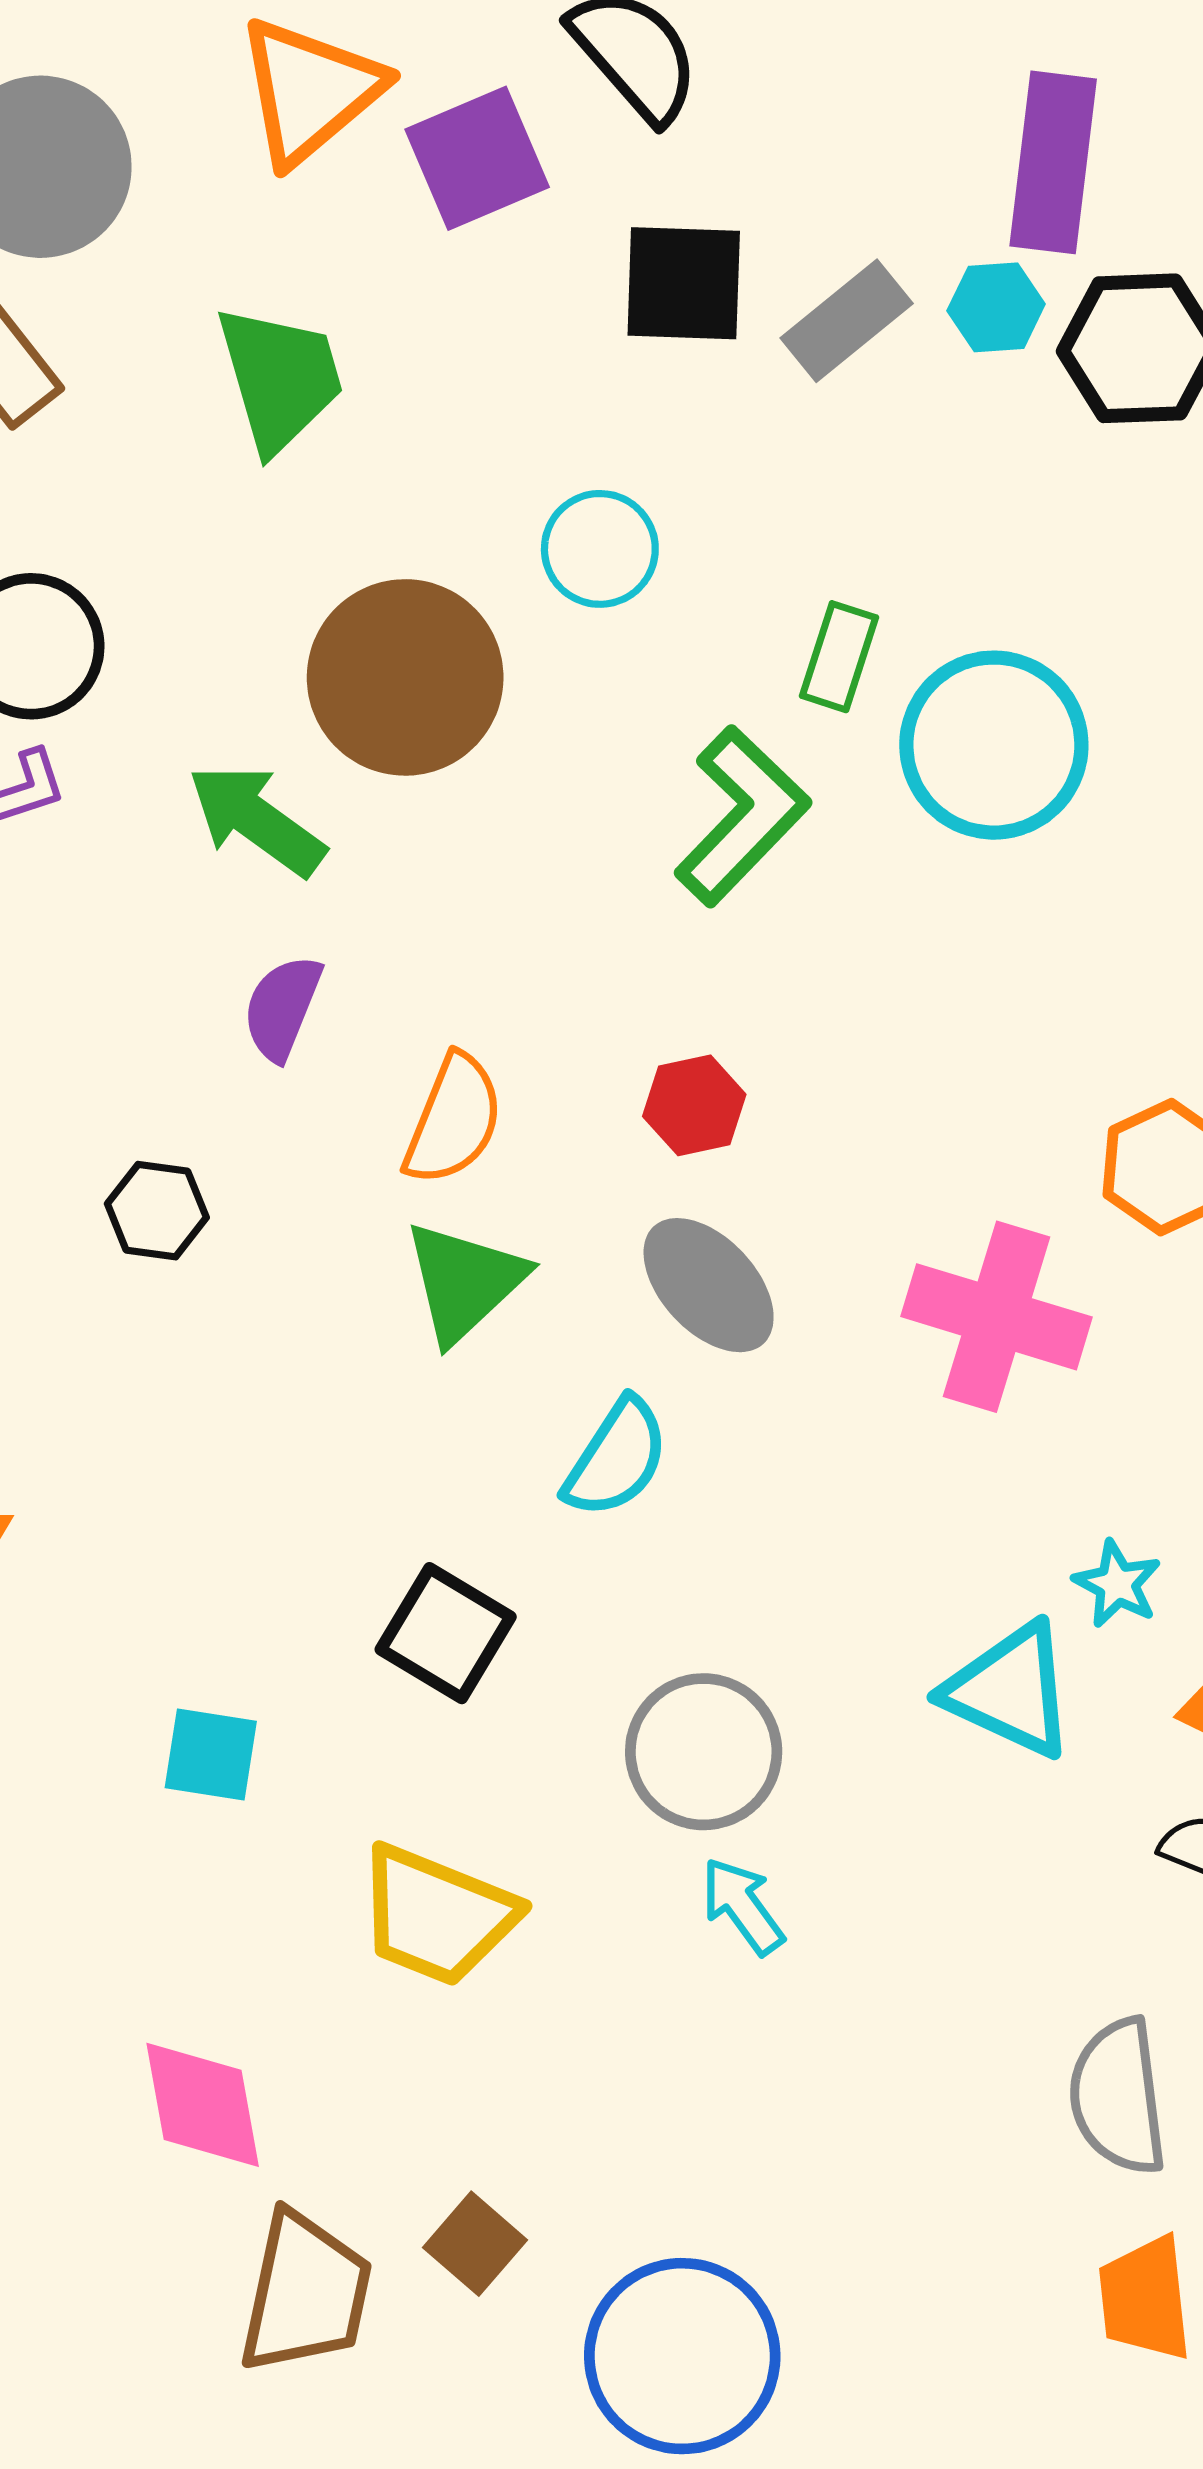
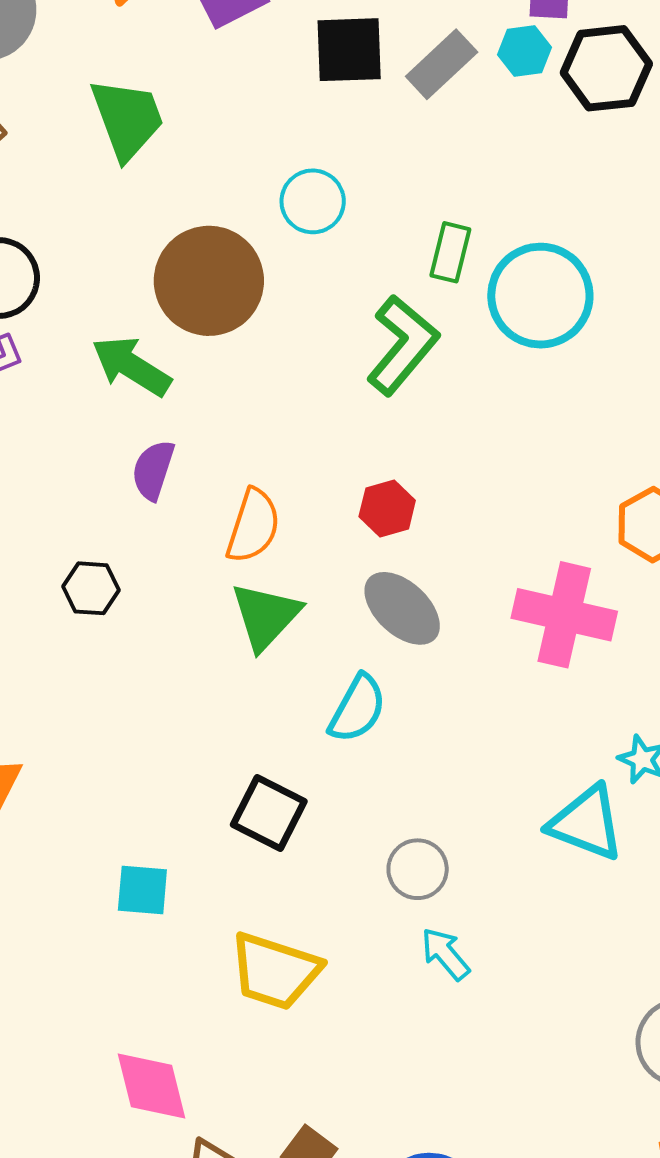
gray circle: (704, 1752) -> (418, 869), size x0.7

